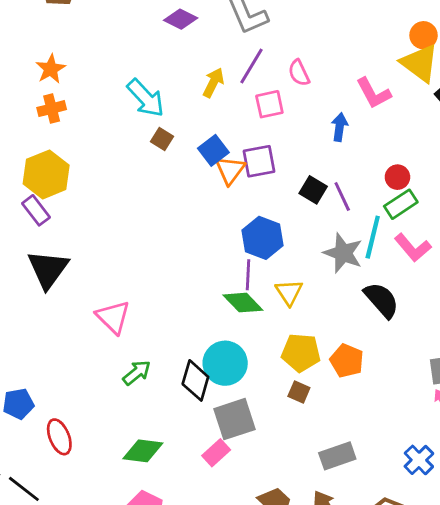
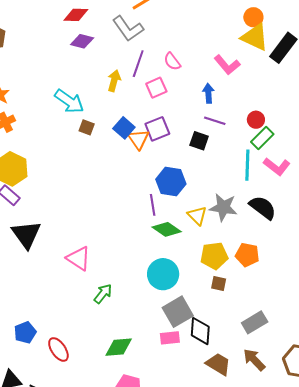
purple line: (342, 196) -> (215, 121), moved, turned -35
gray star: (343, 253) -> (223, 207), moved
purple line: (248, 275) -> (153, 205), moved
black diamond: (195, 380) -> (200, 331), moved
pink rectangle: (216, 453) -> (170, 338), turned 48

